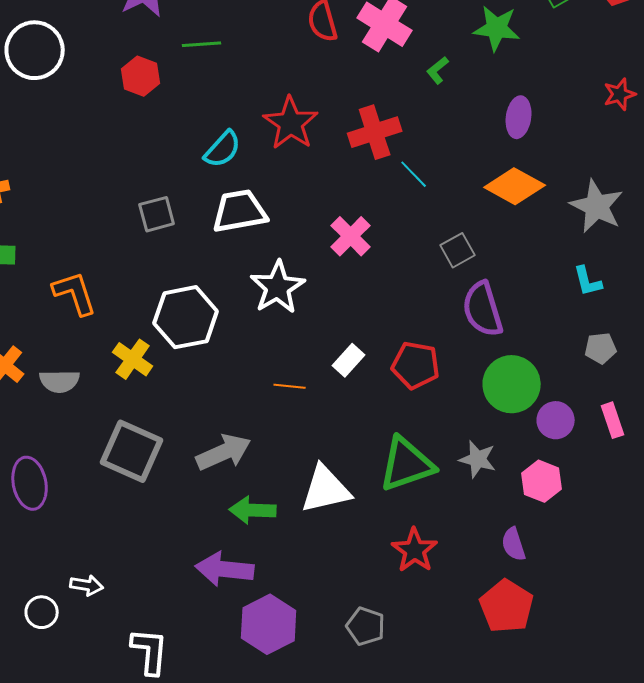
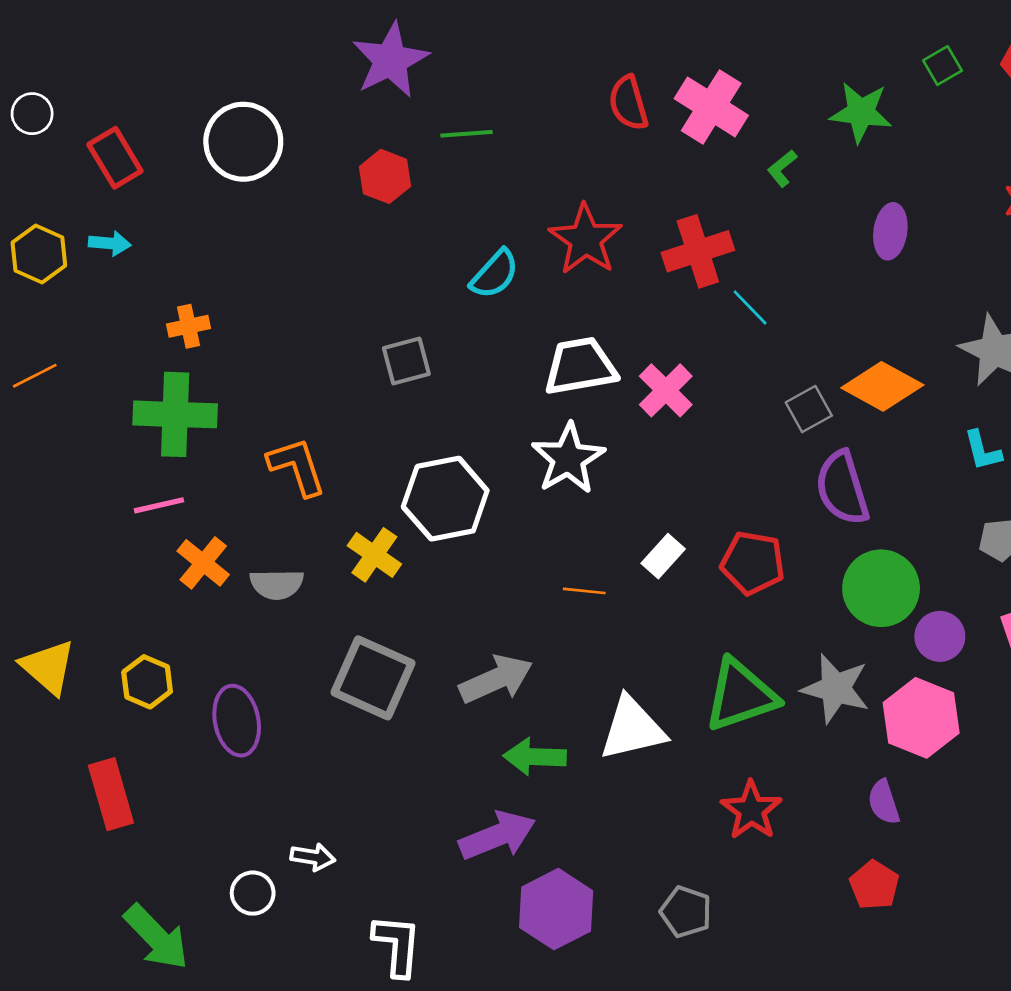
orange diamond: (515, 186) -> (882, 386), moved
white trapezoid: (240, 211) -> (580, 366), moved
gray star: (478, 459) -> (836, 689), size x1.4
pink hexagon: (542, 481) -> (921, 718), size x1.4
purple arrow: (225, 569) -> (497, 836), turned 152
red pentagon: (507, 606) -> (874, 885), size x0.7

